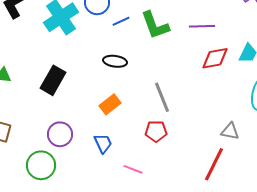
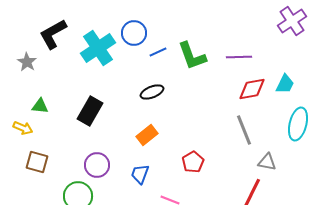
black ellipse: (115, 61) -> (152, 92), turned -30
gray line: (162, 97) -> (244, 130), moved
red pentagon: (156, 131) -> (193, 162), turned -30
blue trapezoid: (103, 143) -> (140, 174), turned -135

